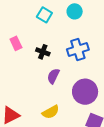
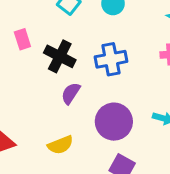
black cross: (43, 52) -> (60, 56), size x1.5

